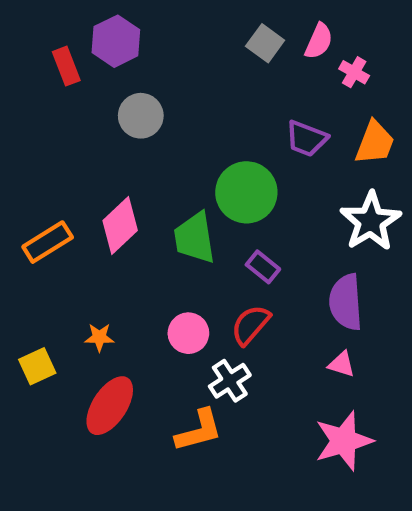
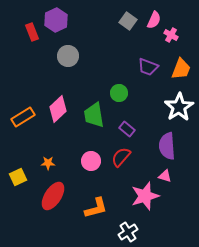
green circle: (246, 192) -> (119, 93), size x0.6
white cross: (230, 381) -> (128, 232), moved
pink star: (344, 441) -> (145, 196), moved

